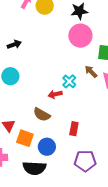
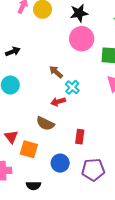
brown arrow: (91, 72) -> (56, 72), moved
blue circle: (47, 147) -> (60, 163), moved
black semicircle: (34, 168) -> (33, 186), moved, size x0.6

